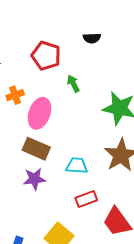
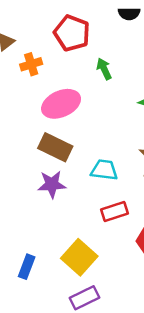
orange cross: (15, 95) -> (31, 64), moved
pink ellipse: (39, 113) -> (61, 104), turned 44

